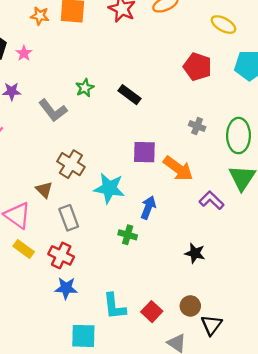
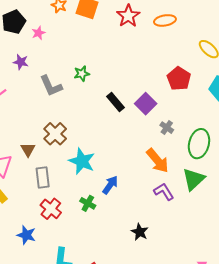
black rectangle: (129, 95) -> (116, 102), moved
purple square: (144, 152) -> (146, 104), moved, turned 30
orange arrow: (178, 169) -> (158, 161), moved
red cross: (61, 255) -> (51, 209), moved

